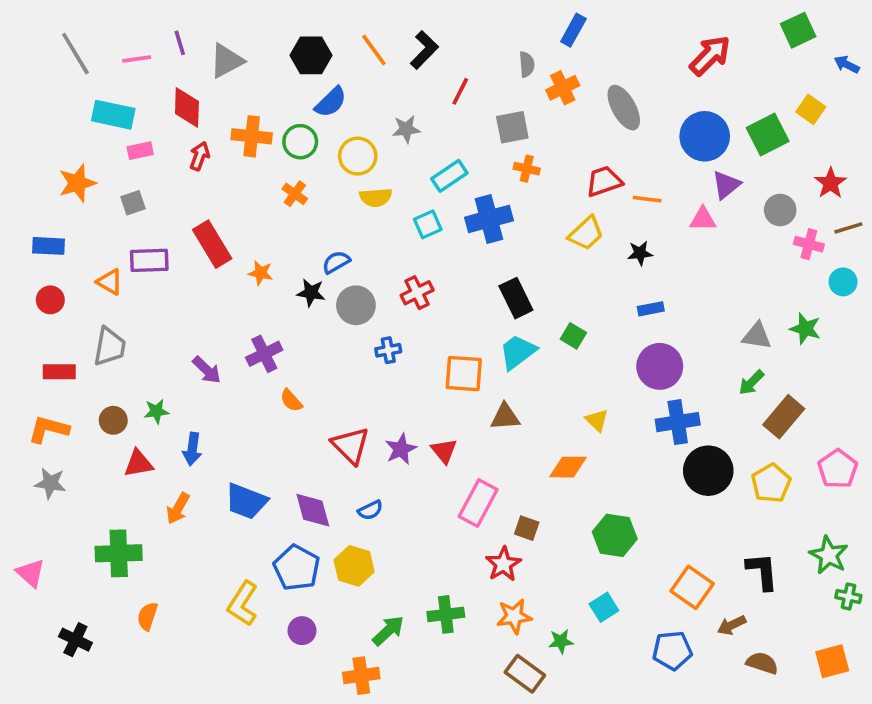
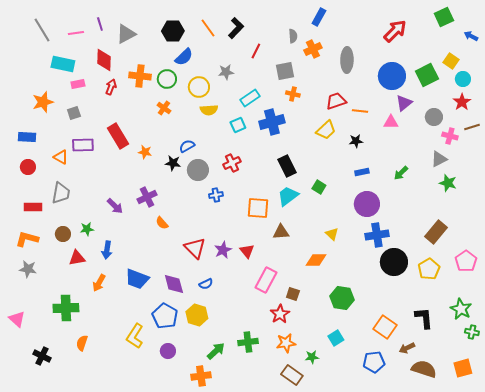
gray ellipse: (624, 108) -> (347, 60), turned 30
cyan circle: (843, 282) -> (463, 79), moved
gray triangle: (757, 336) -> (439, 159), moved, turned -36
green arrow: (751, 383) -> (401, 173), moved
brown semicircle: (762, 663) -> (424, 369), size x1.4

